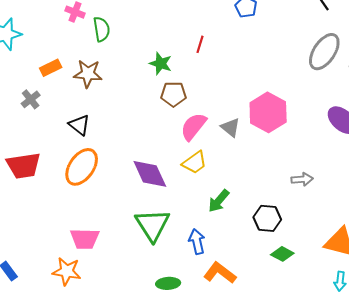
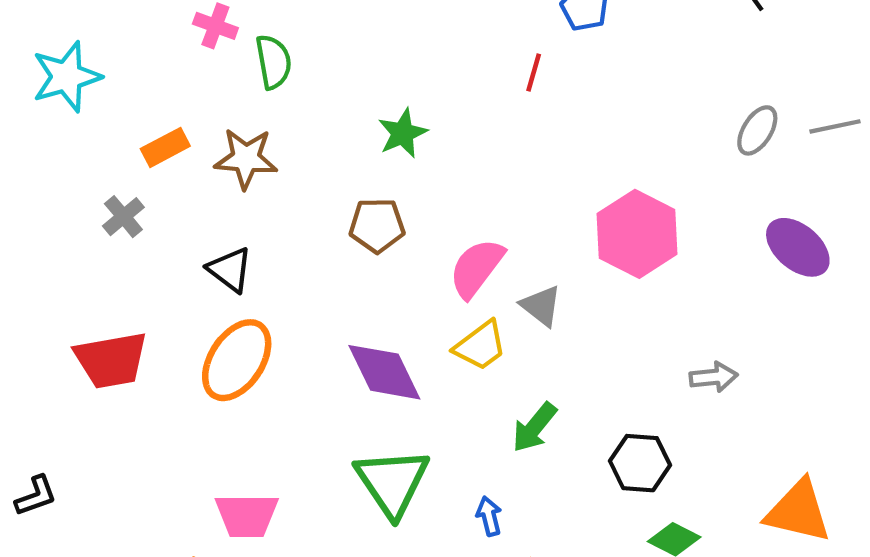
red line: (200, 44) -> (534, 72), moved
gray ellipse: (324, 52) -> (757, 130), moved, size x0.6
green star: (161, 63) -> (403, 133), turned 30
brown pentagon: (173, 94) -> (377, 225), moved
gray triangle: (231, 127) -> (541, 306), moved
blue arrow: (197, 241) -> (489, 516), size x0.7

